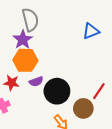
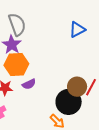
black circle: (57, 91) -> (69, 102), moved
brown circle: (83, 108) -> (77, 87), moved

